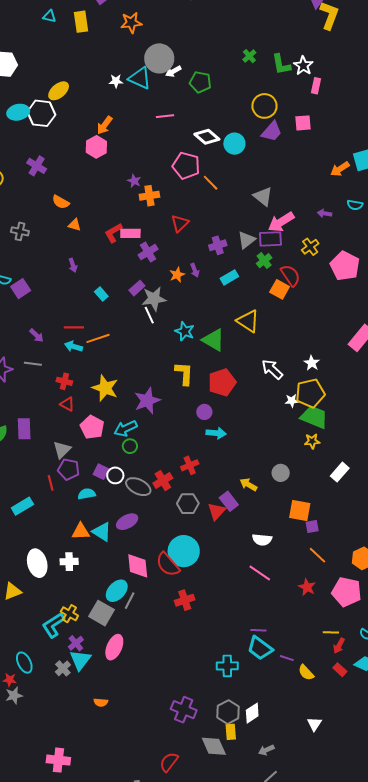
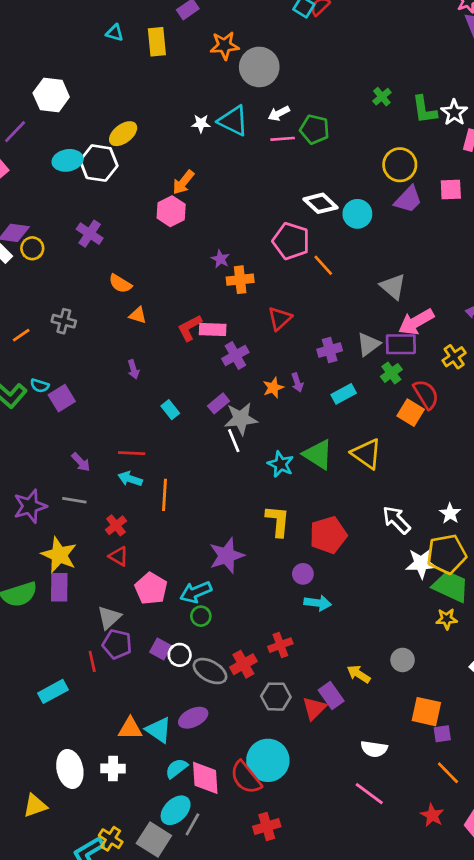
gray circle: (159, 58) -> (259, 67), moved
pink line: (165, 116) -> (283, 139), moved
orange line: (98, 338) -> (165, 495), moved, turned -70
green triangle: (213, 340) -> (318, 454), moved
red cross: (64, 381) -> (116, 525), turned 35
yellow star: (105, 388) -> (59, 555), moved
white star: (292, 401) -> (421, 563), size x1.6
cyan semicircle: (87, 494) -> (176, 768), moved, turned -30

